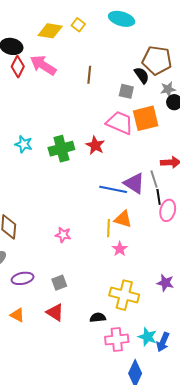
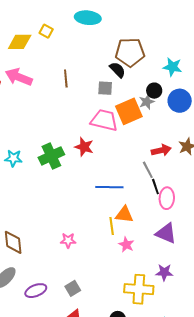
gray star: (168, 89) -> (147, 102), moved
purple triangle: (134, 183) -> (166, 233), moved
purple star: (165, 283) -> (164, 272), moved

